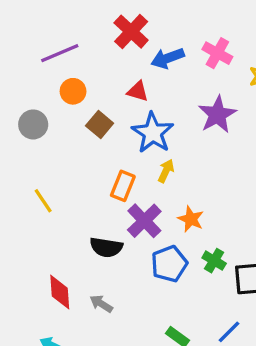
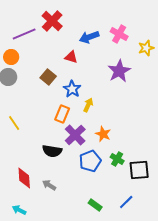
red cross: (131, 32) -> (52, 21), moved
orange circle: (73, 91) -> (11, 57), moved
blue star: (153, 133) -> (72, 89), moved, size x0.7

